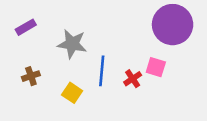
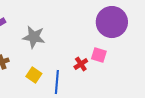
blue line: (102, 71) -> (57, 82), moved

